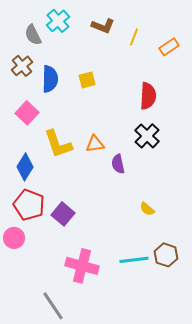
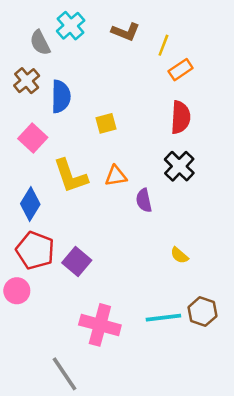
orange rectangle: (169, 47) -> (181, 70), moved
yellow square: (87, 80) -> (106, 123), moved

